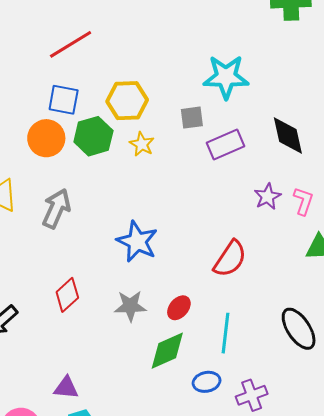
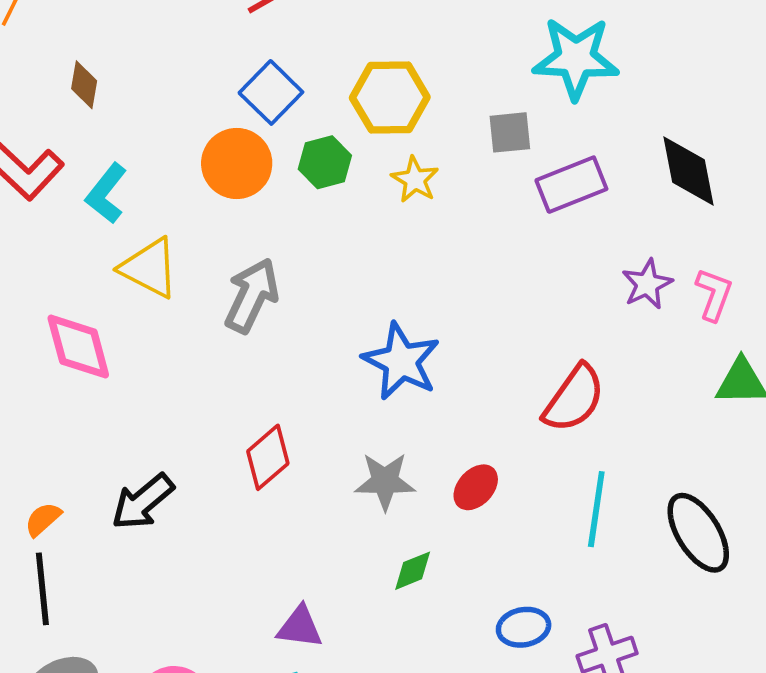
blue square: (64, 100) -> (271, 92), turned 32
green hexagon: (93, 136) -> (325, 162), size x0.7
cyan line: (226, 333) -> (596, 509), moved
green diamond: (167, 351) -> (413, 571), moved, size x0.6
purple triangle: (66, 388) -> (300, 627), moved

